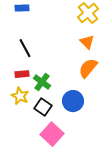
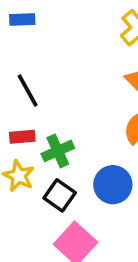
green cross: (42, 82) -> (58, 151), turned 30

